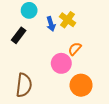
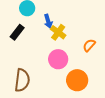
yellow cross: (68, 20) -> (58, 32), moved
orange semicircle: (75, 49) -> (89, 45), moved

